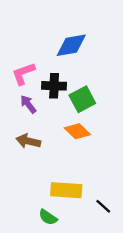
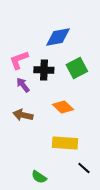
green square: (82, 99) -> (77, 68), moved
yellow rectangle: (66, 190) -> (65, 143), moved

